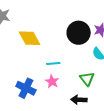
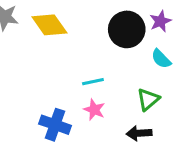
yellow diamond: (29, 38) -> (49, 25), moved
green triangle: (87, 79) -> (148, 99), turned 35

